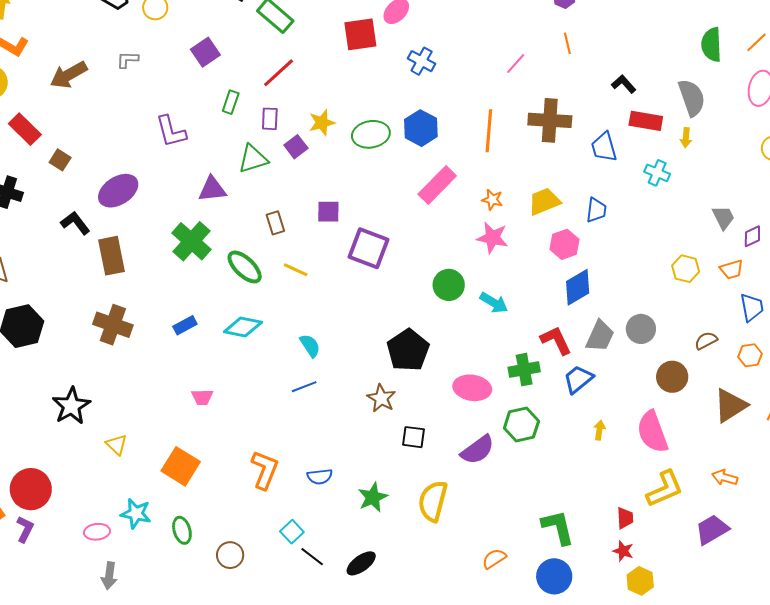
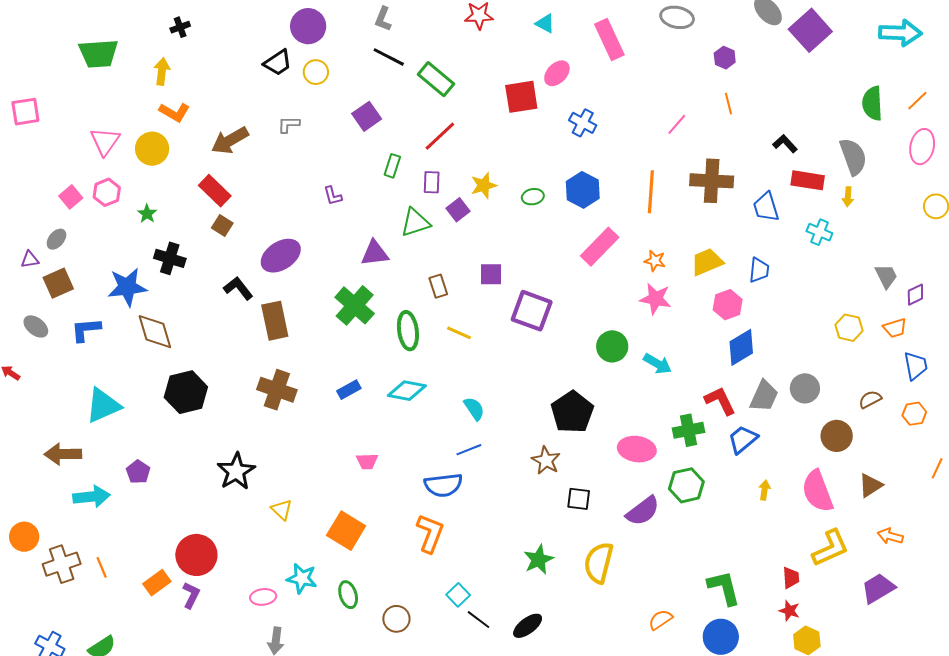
red rectangle: (25, 129) -> (215, 191), moved
purple L-shape: (171, 131) -> (333, 196), size x0.6
green ellipse: (371, 134) -> (533, 197), size x0.6
green ellipse: (245, 267) -> (408, 331), turned 39
brown triangle: (730, 405) -> (870, 485), moved, size x0.7
blue semicircle: (320, 477) -> (443, 485), moved, size x1.5

